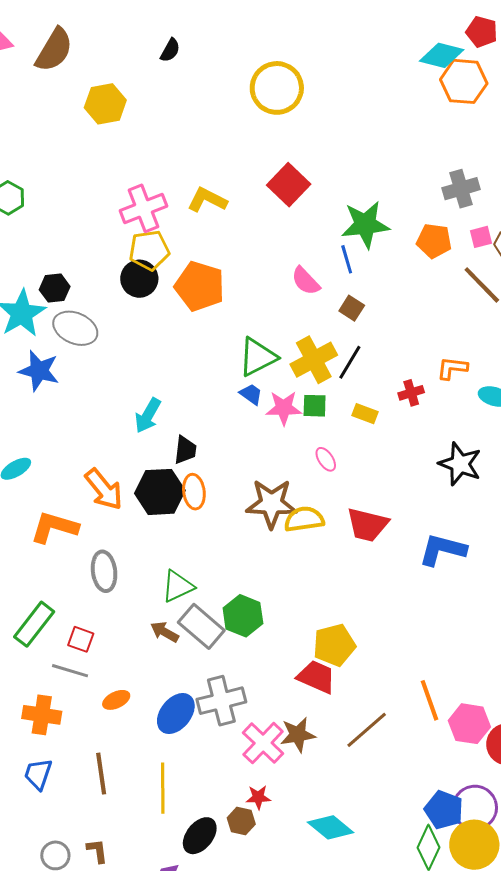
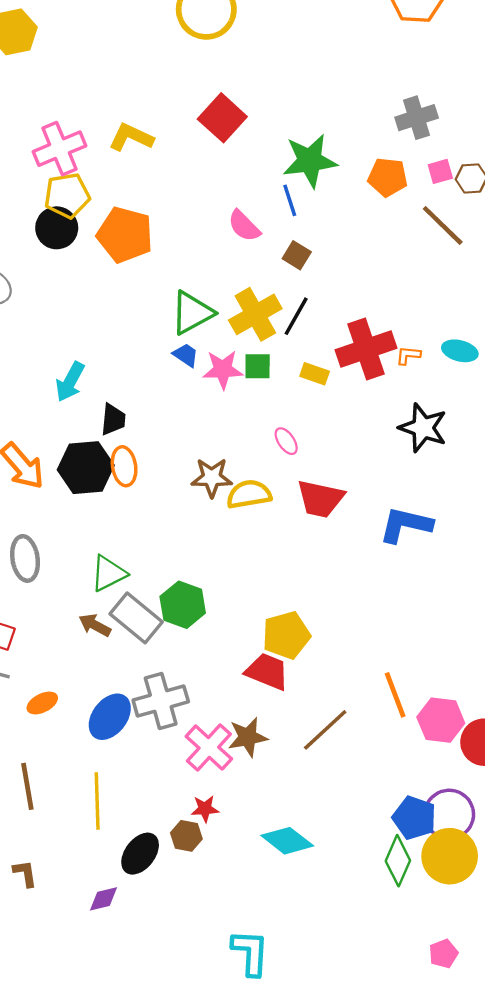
orange L-shape: (452, 368) -> (408, 355), moved, size x0.7
red cross: (411, 393) -> (366, 349), size x2.0
pink ellipse: (326, 459) -> (286, 441), moved
brown star: (271, 504) -> (212, 478), size x0.7

